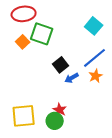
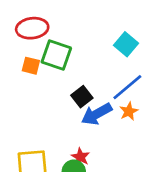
orange square: (23, 42) -> (31, 66), turned -32
blue arrow: (72, 78) -> (97, 114), size x1.6

